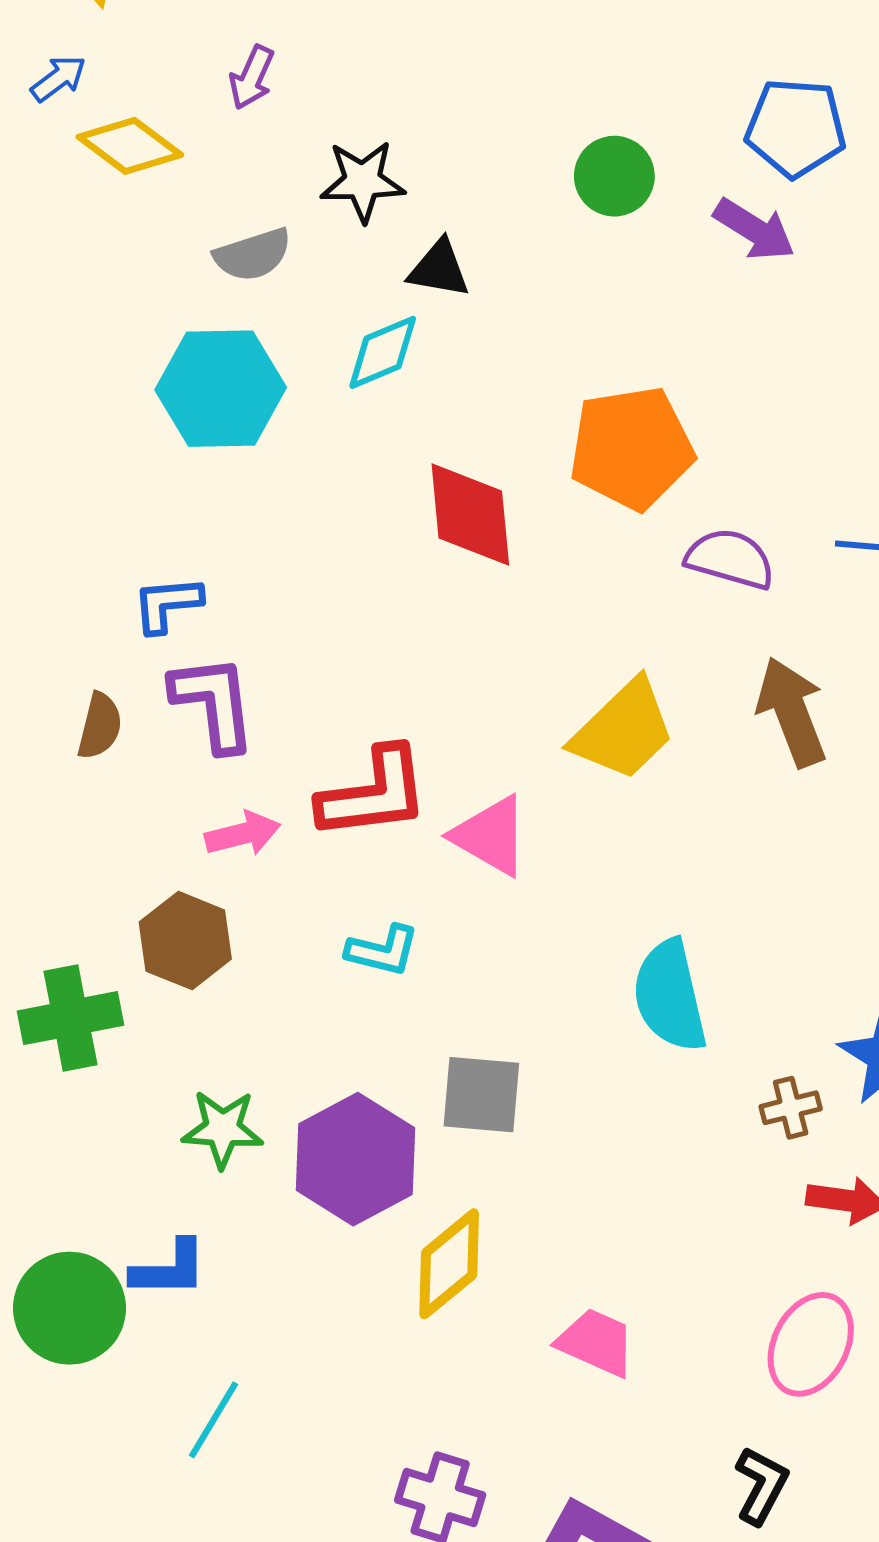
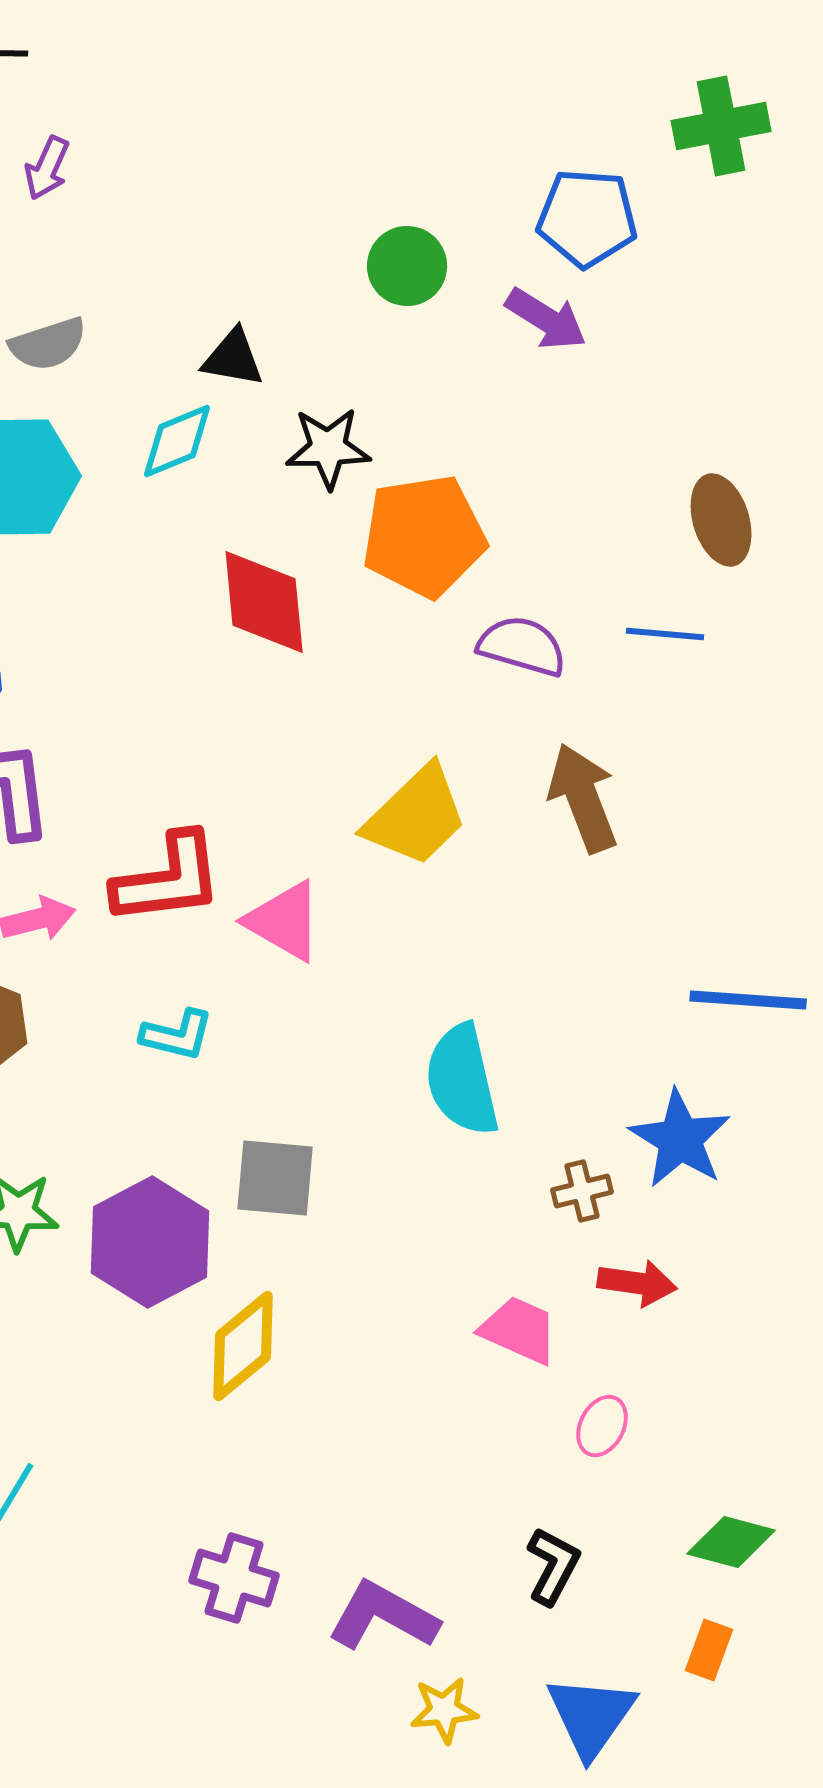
black star: (363, 181) -> (328, 448), moved
pink trapezoid: (596, 1342) -> (519, 1330), moved
pink ellipse: (811, 1344) -> (602, 1426), size x0.6

